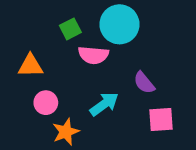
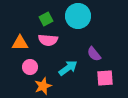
pink semicircle: (93, 55) -> (48, 40), moved

